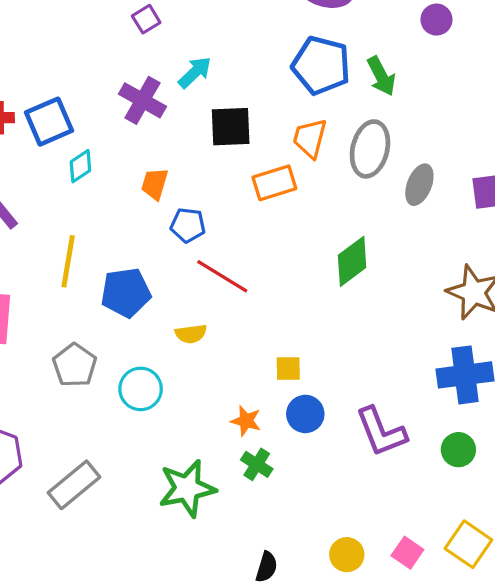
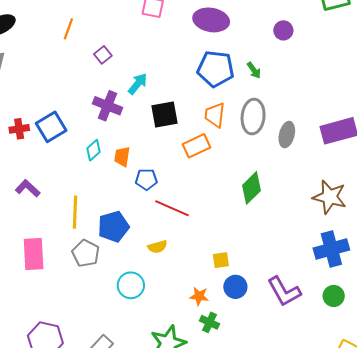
green arrow: (381, 76) -> (254, 70), size x0.7
cyan diamond: (80, 166) -> (93, 150), moved
gray pentagon: (75, 365) -> (86, 253), moved

